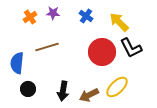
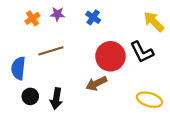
yellow arrow: (119, 22) -> (154, 22), moved
yellow ellipse: (117, 87) -> (149, 100), moved, turned 60
black arrow: (63, 91) -> (56, 99), moved
brown arrow: (89, 95) -> (96, 83), moved

